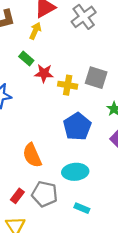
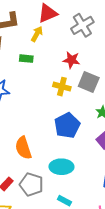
green rectangle: (26, 58) -> (26, 59), turned -40
red star: (44, 73) -> (71, 60), moved

